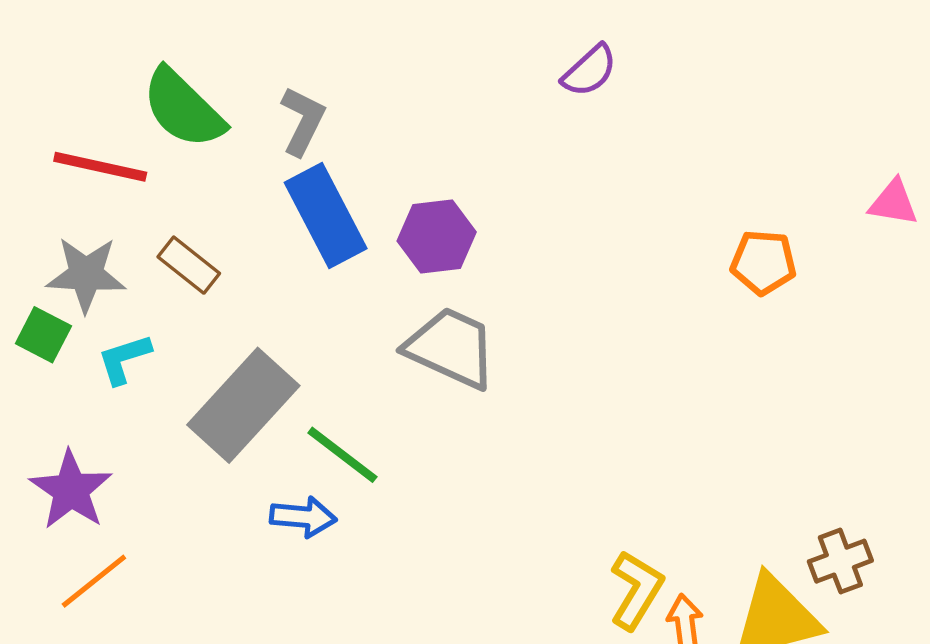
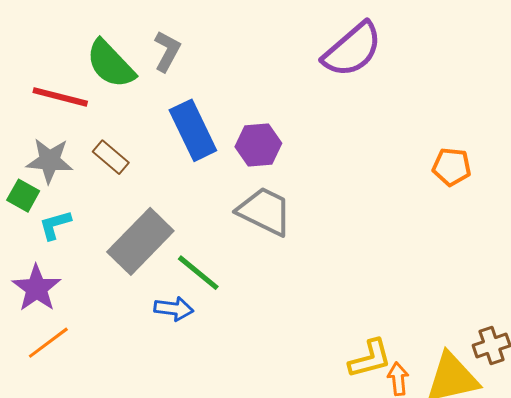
purple semicircle: (589, 71) -> (352, 50), size x1.8
gray L-shape: (303, 121) -> (167, 51), moved
cyan L-shape: (124, 359) -> (55, 225), moved
yellow L-shape: (636, 590) -> (370, 359), turned 42

